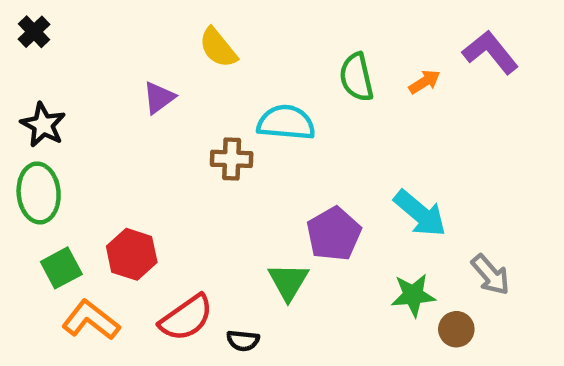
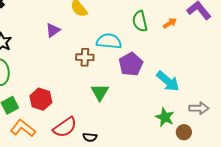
purple pentagon: (334, 234) -> (131, 64), moved
gray arrow: (490, 275) -> (199, 108), turned -48
green triangle: (288, 282) -> (100, 92), moved
green star: (413, 295) -> (165, 117), turned 30

